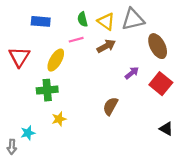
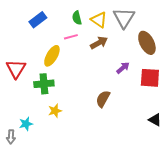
gray triangle: (133, 19) -> (124, 18), turned -45
blue rectangle: (41, 21) -> (38, 20), turned -42
red triangle: (19, 57) -> (16, 69), moved
red square: (161, 84) -> (150, 78), turned -35

